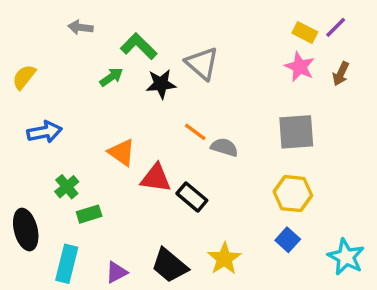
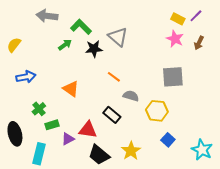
gray arrow: (80, 27) -> (47, 16), size x1.5
gray semicircle: (224, 147) -> (131, 96), moved
red triangle: (156, 178) -> (88, 130), moved
yellow hexagon: (293, 194) -> (157, 111), moved
purple triangle: (116, 272) -> (68, 139), moved

